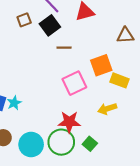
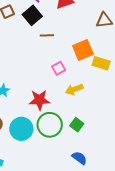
pink square: (74, 83) -> (59, 68), size x0.6
yellow arrow: (107, 109) -> (74, 89), moved
red star: (69, 122) -> (39, 100), moved

